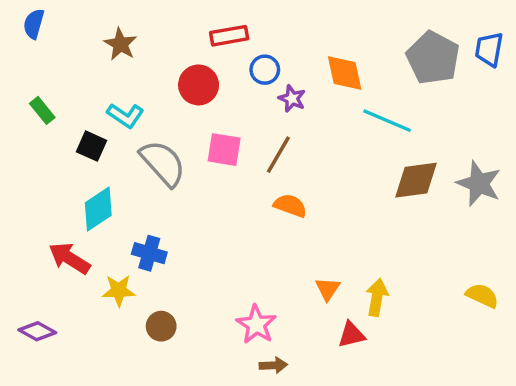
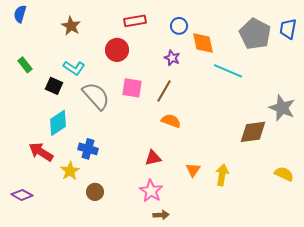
blue circle: (265, 70) -> (179, 26), moved
brown diamond: (416, 180) -> (253, 132), moved
yellow star: (119, 291) -> (70, 171), turned -30
red triangle: (351, 335) -> (153, 158), moved

